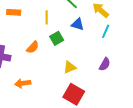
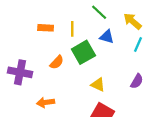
orange rectangle: (14, 12) -> (46, 28), moved
green square: (57, 38) -> (83, 52), size x1.5
yellow triangle: (70, 67) -> (98, 85), turned 48

